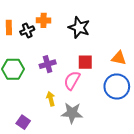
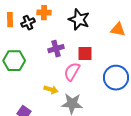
orange triangle: (119, 58) -> (118, 30), moved
purple cross: (48, 64) -> (56, 49), moved
yellow arrow: (51, 99) -> (51, 90), turned 120

